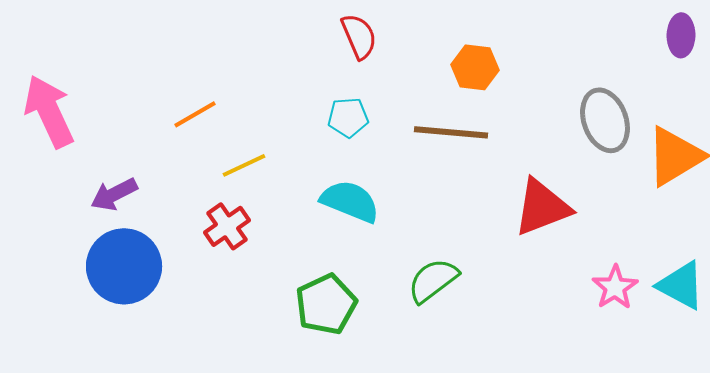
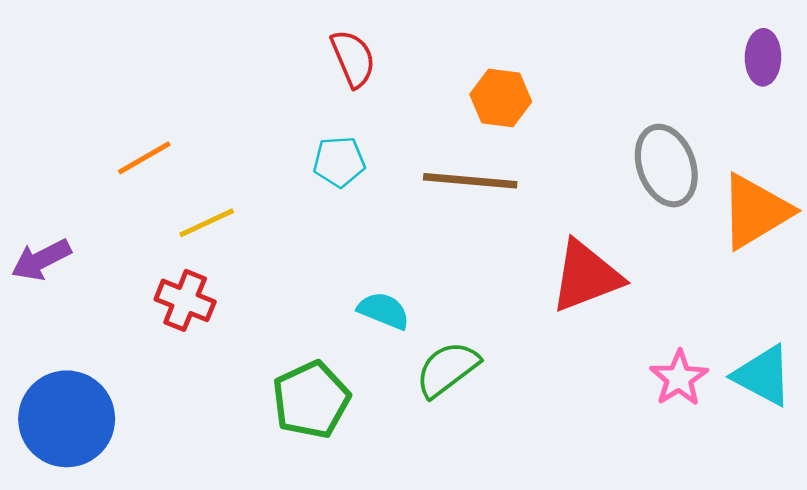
cyan semicircle: (350, 201) -> (384, 311), moved, size x0.7
red cross: (227, 226) -> (185, 300), turned -33
blue circle: (124, 266) -> (67, 419), moved

